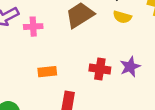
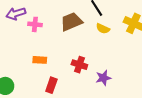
purple star: (130, 67) -> (103, 78), moved

